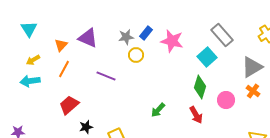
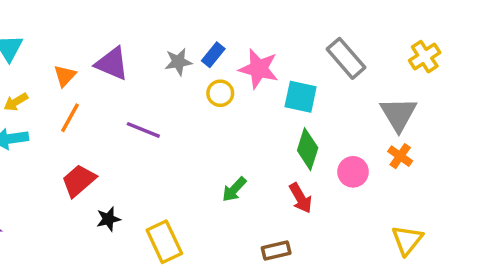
yellow circle: (136, 55) -> (220, 93), moved
cyan square: (207, 57) -> (301, 97), moved, turned -36
gray triangle: (252, 67) -> (398, 114), turned -30

